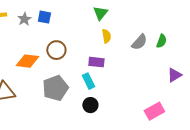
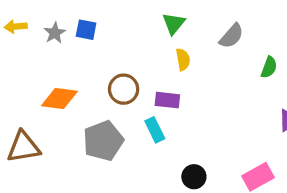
gray semicircle: (139, 42) -> (231, 36), moved
brown circle: (56, 50) -> (124, 89), moved
black circle: (90, 105) -> (194, 177), moved

